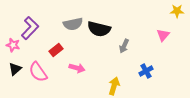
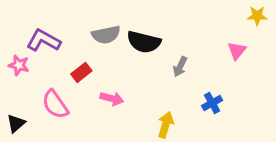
purple L-shape: (30, 28) -> (44, 40), turned -105
black triangle: (15, 69) -> (16, 123), moved

